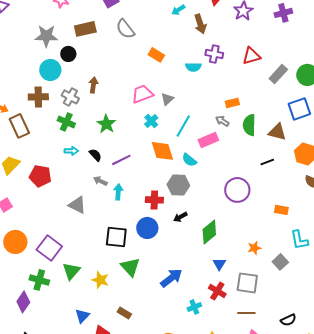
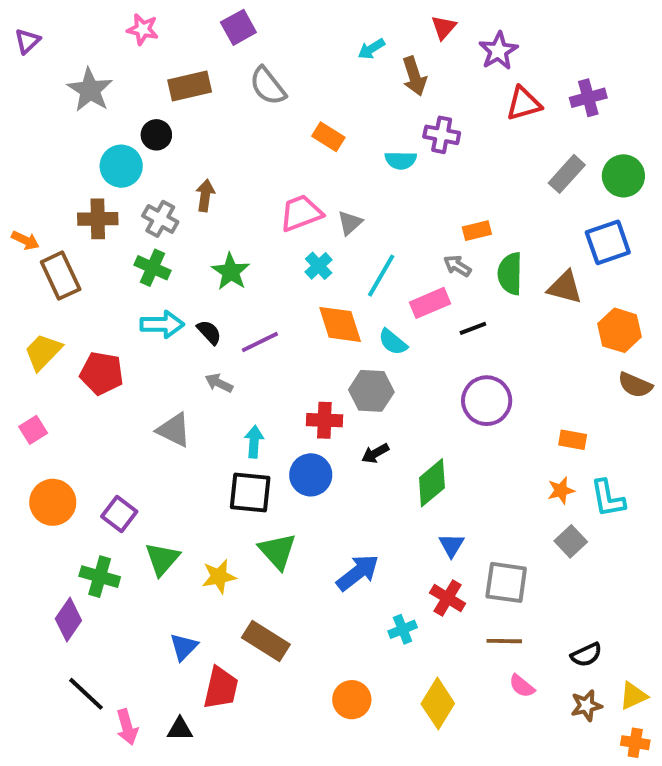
purple cross: (283, 13) -> (588, 98), moved
gray star: (46, 36) -> (90, 90), moved, turned 30
red triangle: (251, 56) -> (524, 104), moved
cyan arrow: (71, 151) -> (162, 324), size x1.5
black line: (267, 162) -> (473, 328), moved
cyan arrow: (118, 192) -> (254, 442), moved
purple square: (49, 248) -> (119, 514), size x0.7
orange star: (254, 248) -> (561, 491), moved
yellow star: (100, 280) -> (219, 577), turned -30
brown rectangle: (124, 313) -> (266, 641), size x1.6

